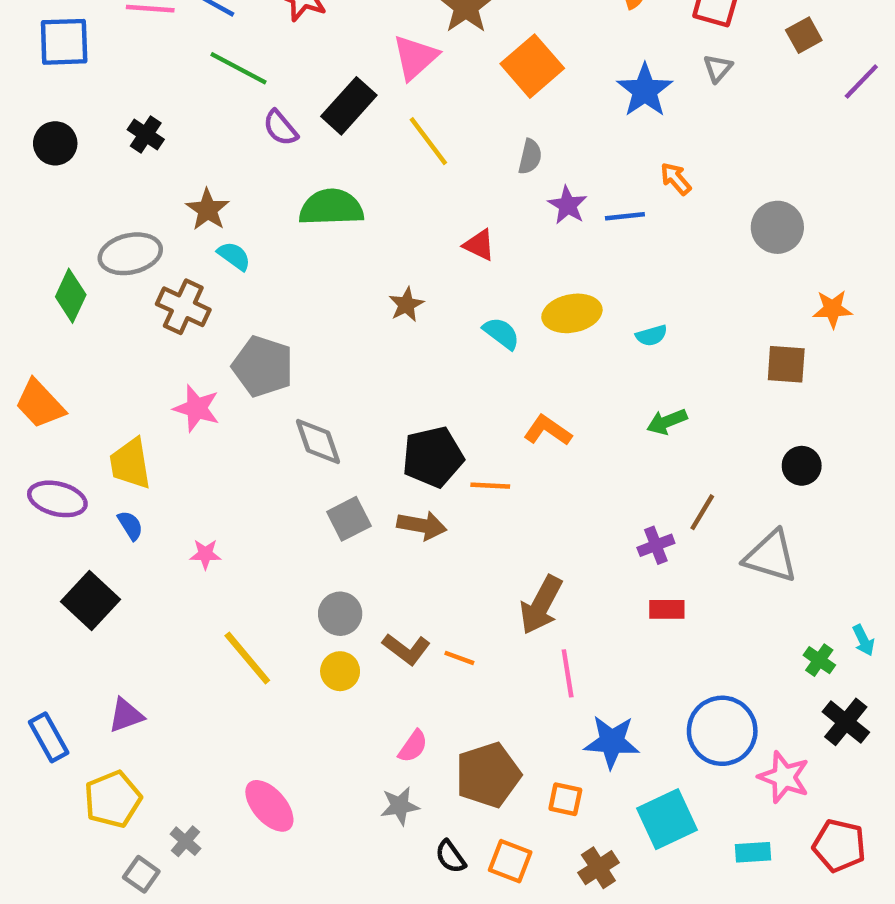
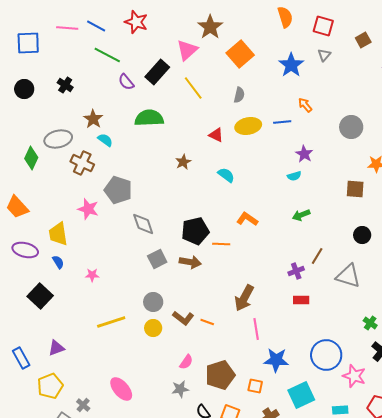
purple star: (568, 205) -> (304, 154), moved
yellow ellipse: (572, 313) -> (248, 126), moved
yellow line: (247, 658) -> (111, 322), turned -68

